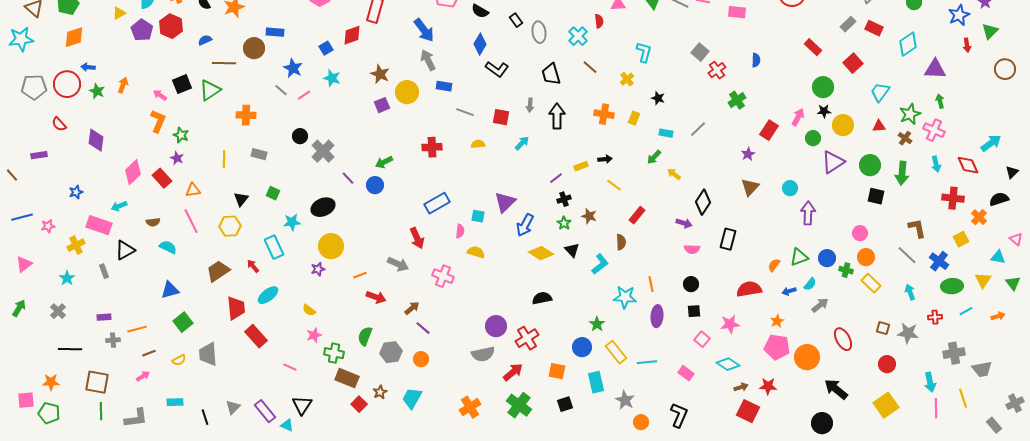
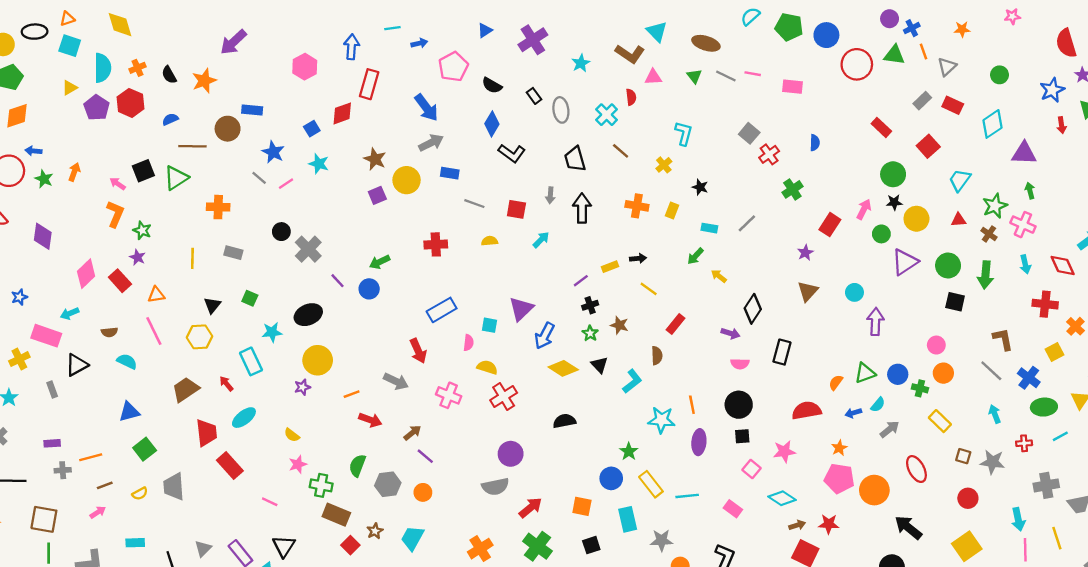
gray arrow: (428, 60) -> (431, 143), turned 90
yellow rectangle: (871, 283) -> (940, 421), moved
black circle: (691, 284) -> (739, 405), size x1.5
red cross: (527, 338) -> (504, 396), moved
gray star: (625, 400) -> (661, 540), turned -30

